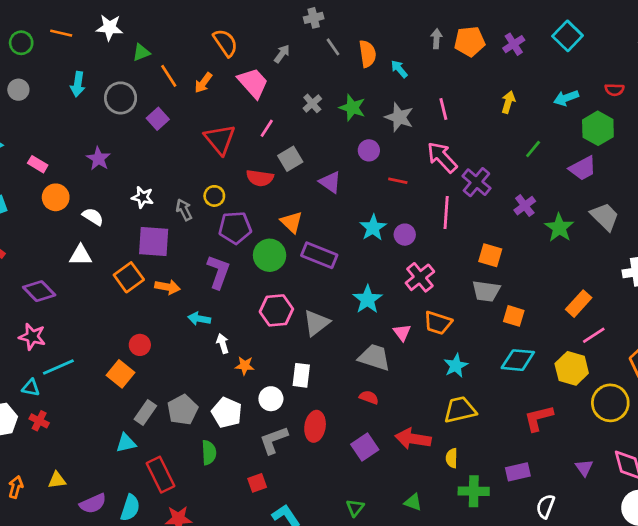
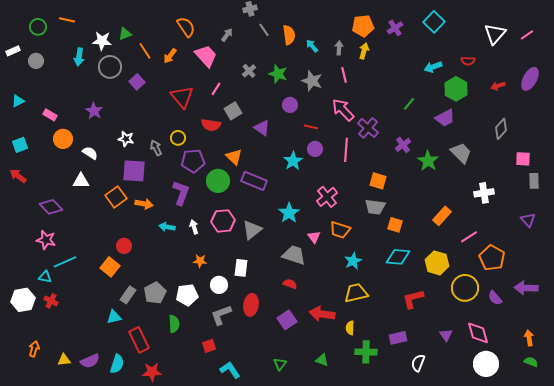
white star: (109, 28) -> (102, 41), moved
gray arrow: (436, 39) -> (339, 48), moved
yellow arrow: (508, 102) -> (364, 51), moved
purple circle: (405, 235) -> (315, 149), moved
pink line: (594, 335) -> (469, 237), moved
white arrow: (223, 344) -> (194, 227), moved
white pentagon: (227, 413) -> (187, 295), turned -30
yellow triangle: (57, 480) -> (64, 360), moved

